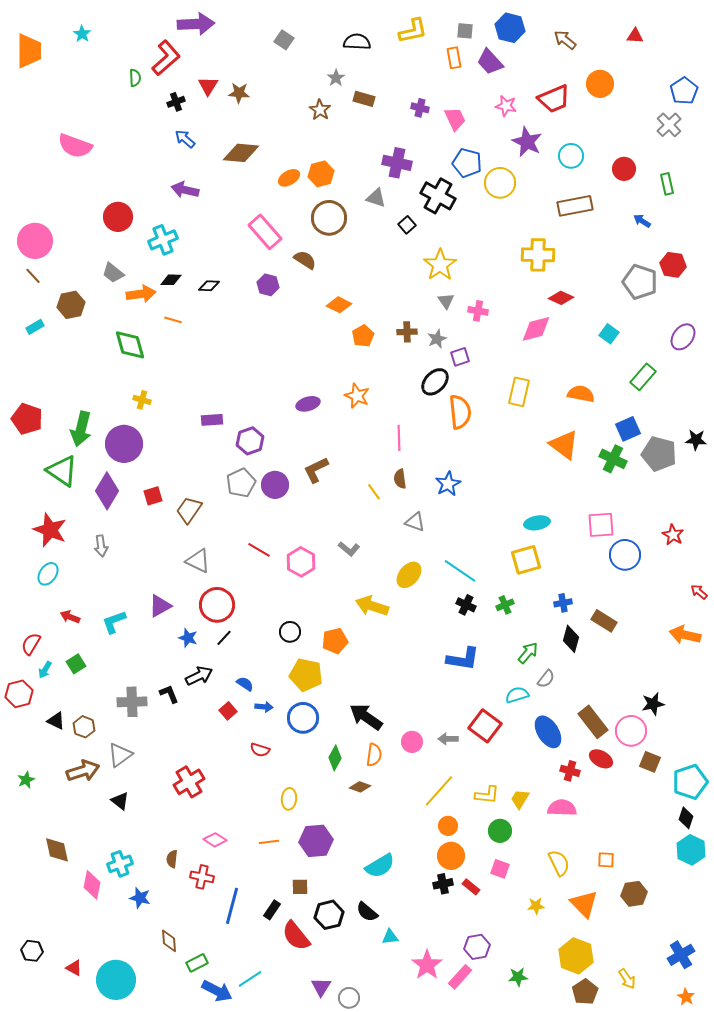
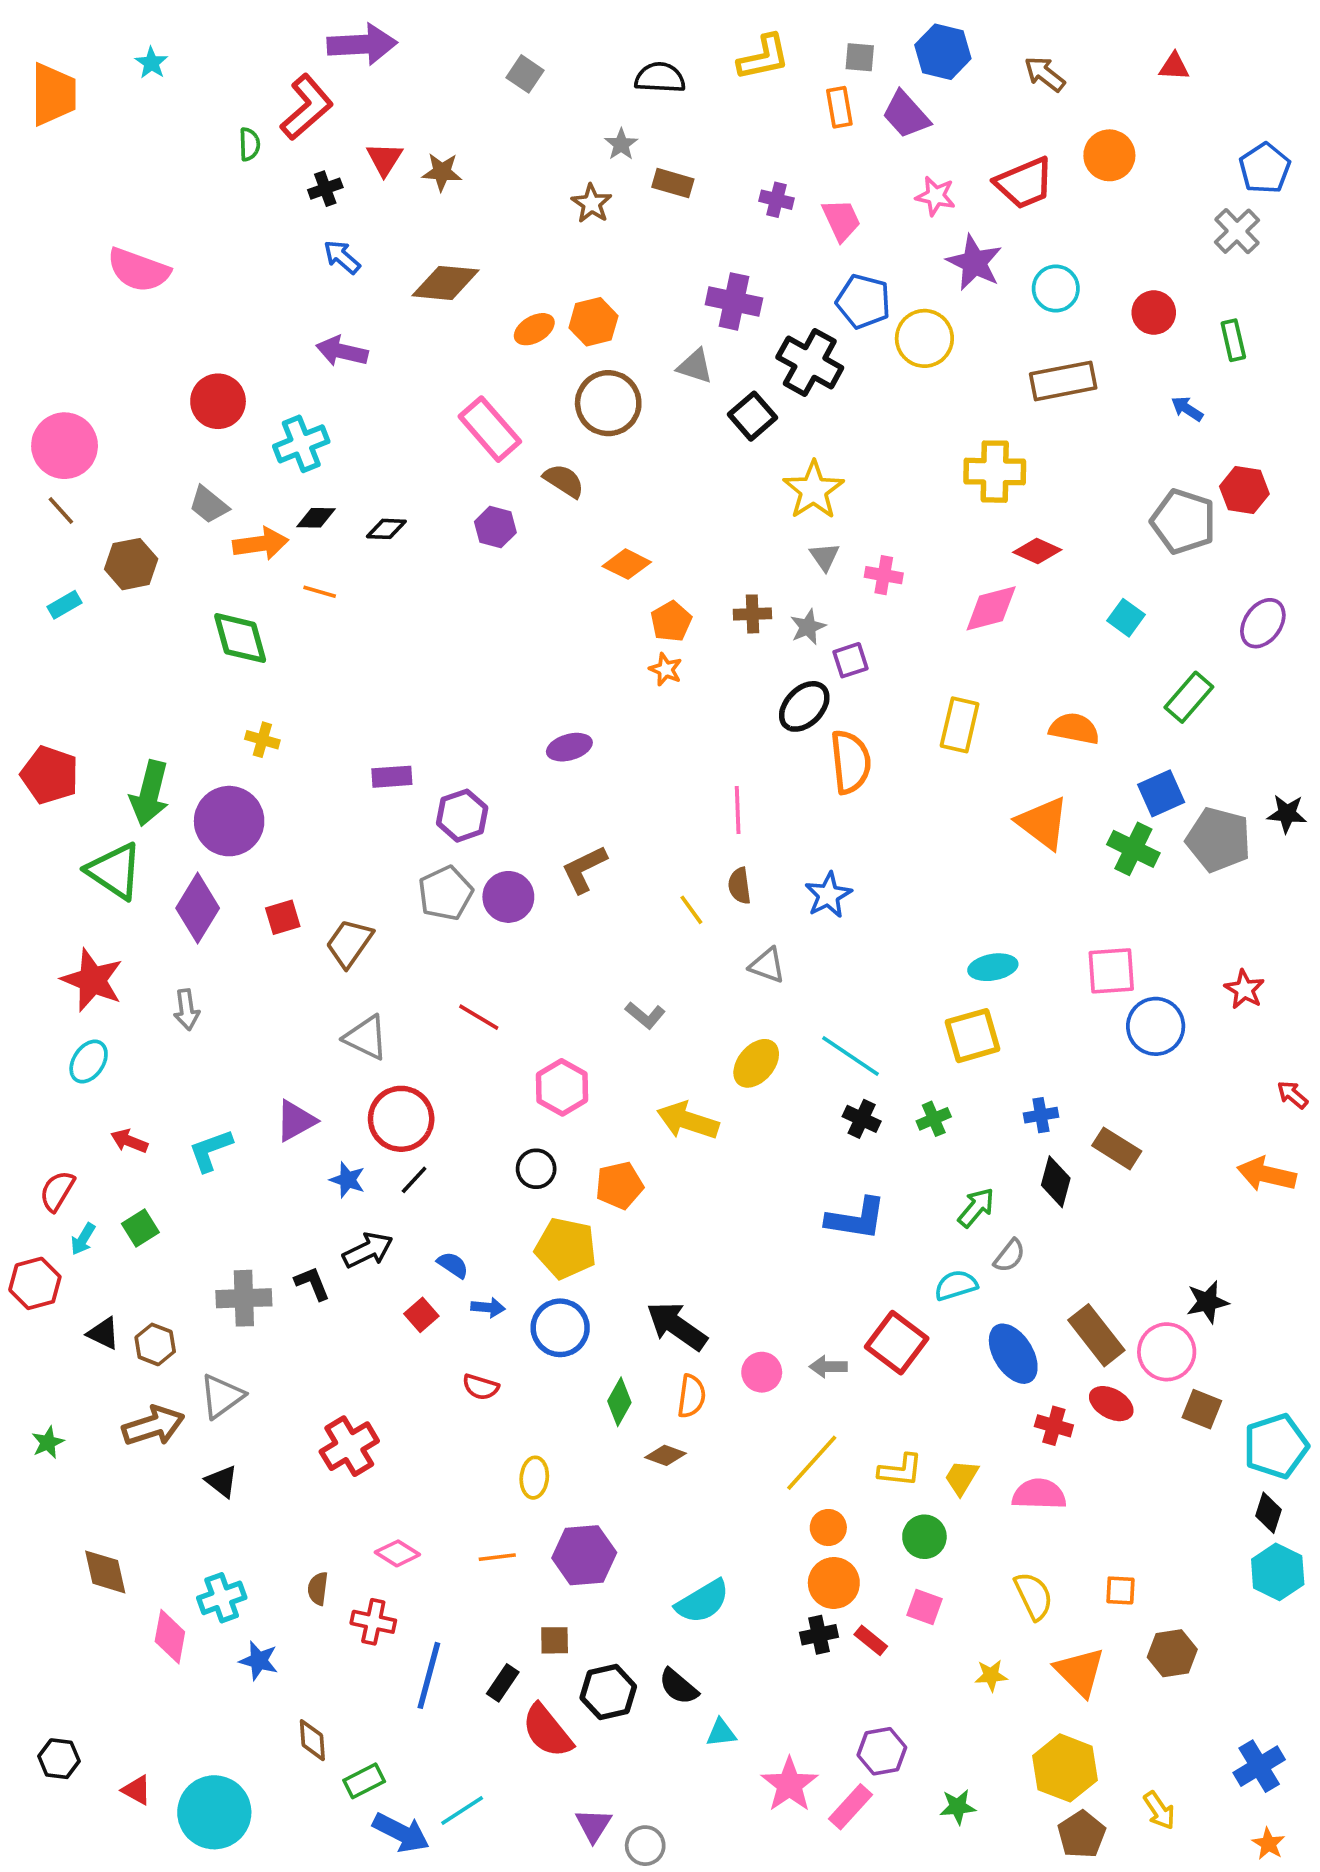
black square: (407, 225) -> (752, 416), size x1.4
orange star: (357, 396) -> (666, 669), moved, size x0.7
pink hexagon: (301, 562) -> (562, 1087), moved

